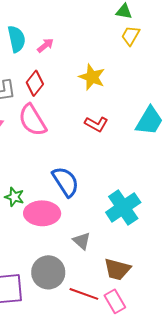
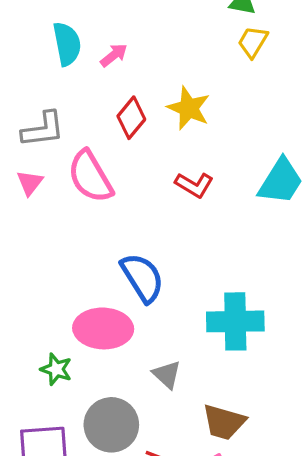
red diamond: (35, 83) -> (131, 118), moved
green star: (14, 197) -> (56, 369), moved
cyan cross: (123, 207) -> (235, 321), turned 32

